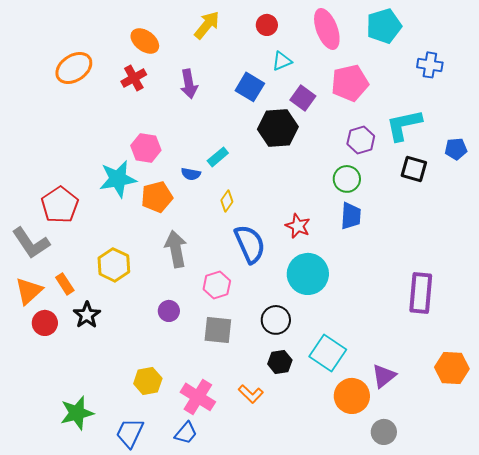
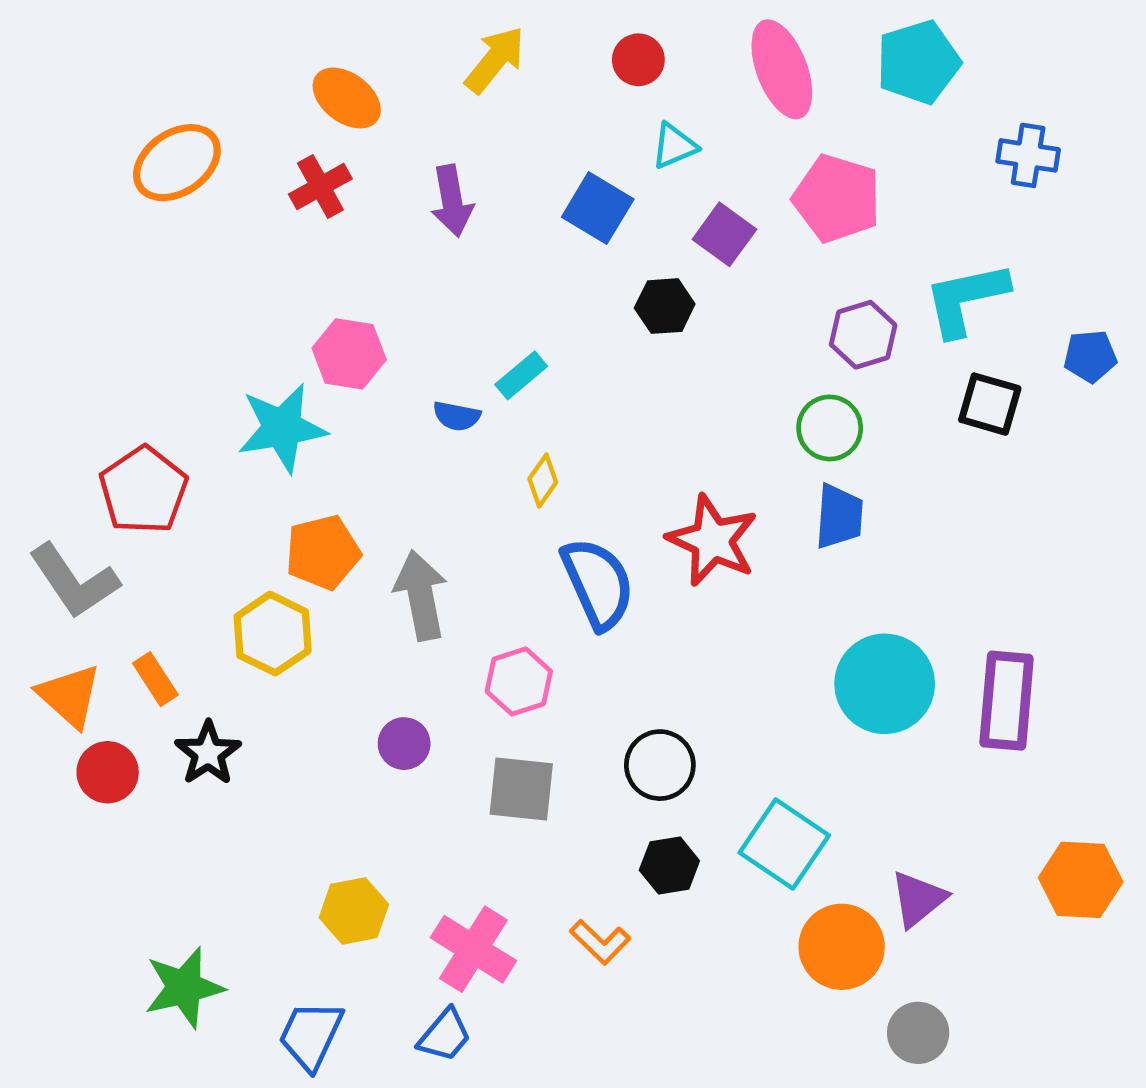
pink pentagon: (350, 83) -> (837, 198), turned 30
black hexagon: (278, 128) -> (665, 306), size x0.6
orange pentagon: (157, 197) -> (323, 552), moved
red star: (298, 226) -> (712, 540), size x1.5
cyan circle: (308, 274) -> (885, 684), moved
orange triangle: (29, 291) -> (69, 696), turned -36

